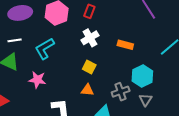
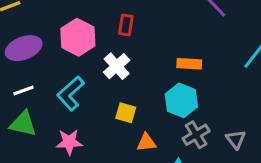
white cross: (90, 38) -> (117, 66), moved
yellow square: (89, 67) -> (126, 113), moved
cyan hexagon: (142, 76) -> (181, 100), moved

